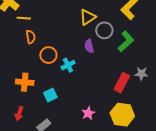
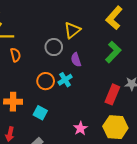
gray circle: (104, 30) -> (54, 47), moved
orange circle: (48, 55) -> (46, 81), moved
cyan cross: (68, 65) -> (65, 80), moved
cyan square: (50, 95) -> (40, 113), turned -32

